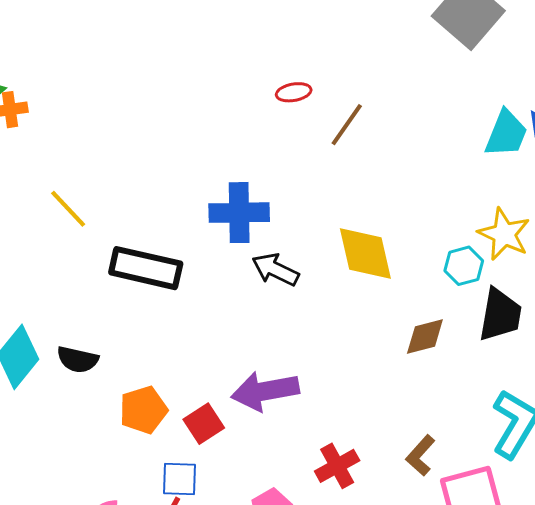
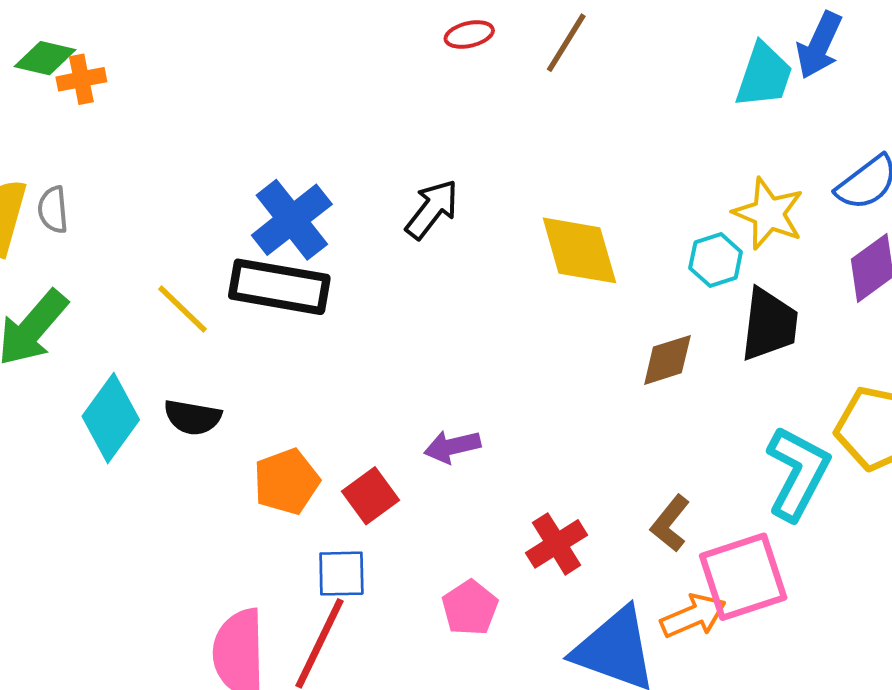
brown line: (347, 125) -> (566, 43), moved
yellow line: (68, 209) -> (183, 309), moved
blue cross: (239, 213) -> (292, 220), moved, turned -34
black arrow: (275, 270) -> (432, 209), moved, turned 105
purple arrow: (265, 391) -> (452, 447), size x0.6

